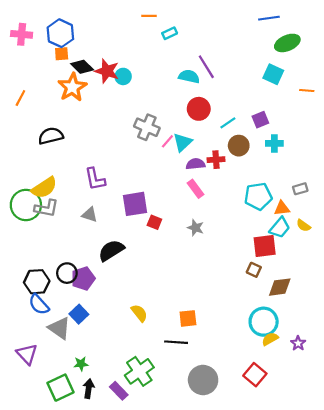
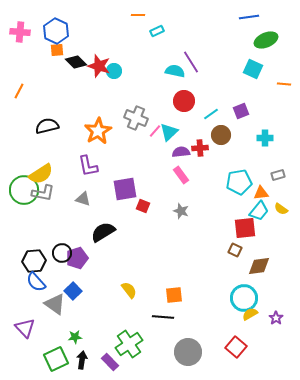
orange star: (72, 87) -> (98, 131), moved
cyan cross: (274, 143) -> (265, 138), moved

